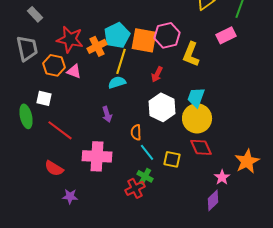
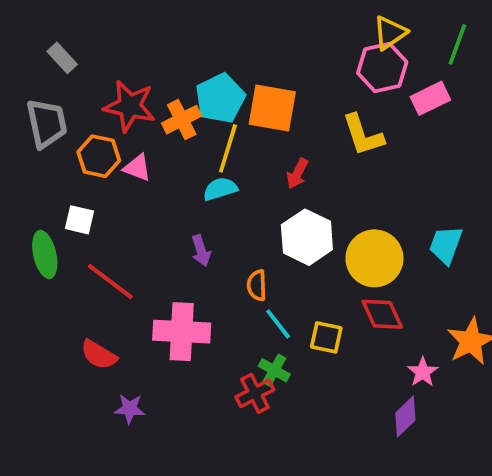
pink hexagon: (167, 35) -> (382, 67), moved
yellow L-shape: (191, 54) -> (363, 135), turned -40
cyan trapezoid: (196, 97) -> (446, 245), moved

